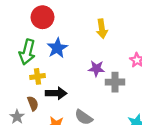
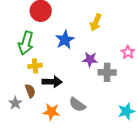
yellow arrow: (102, 29) -> (96, 22), turned 30
blue star: (57, 48) -> (65, 40), moved

